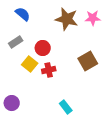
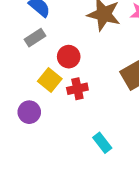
gray rectangle: (16, 42) -> (35, 38), moved
purple circle: (12, 103) -> (29, 112), moved

